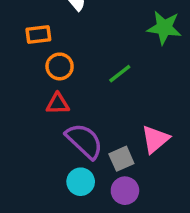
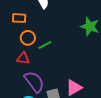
green line: (120, 74) -> (45, 45), moved

